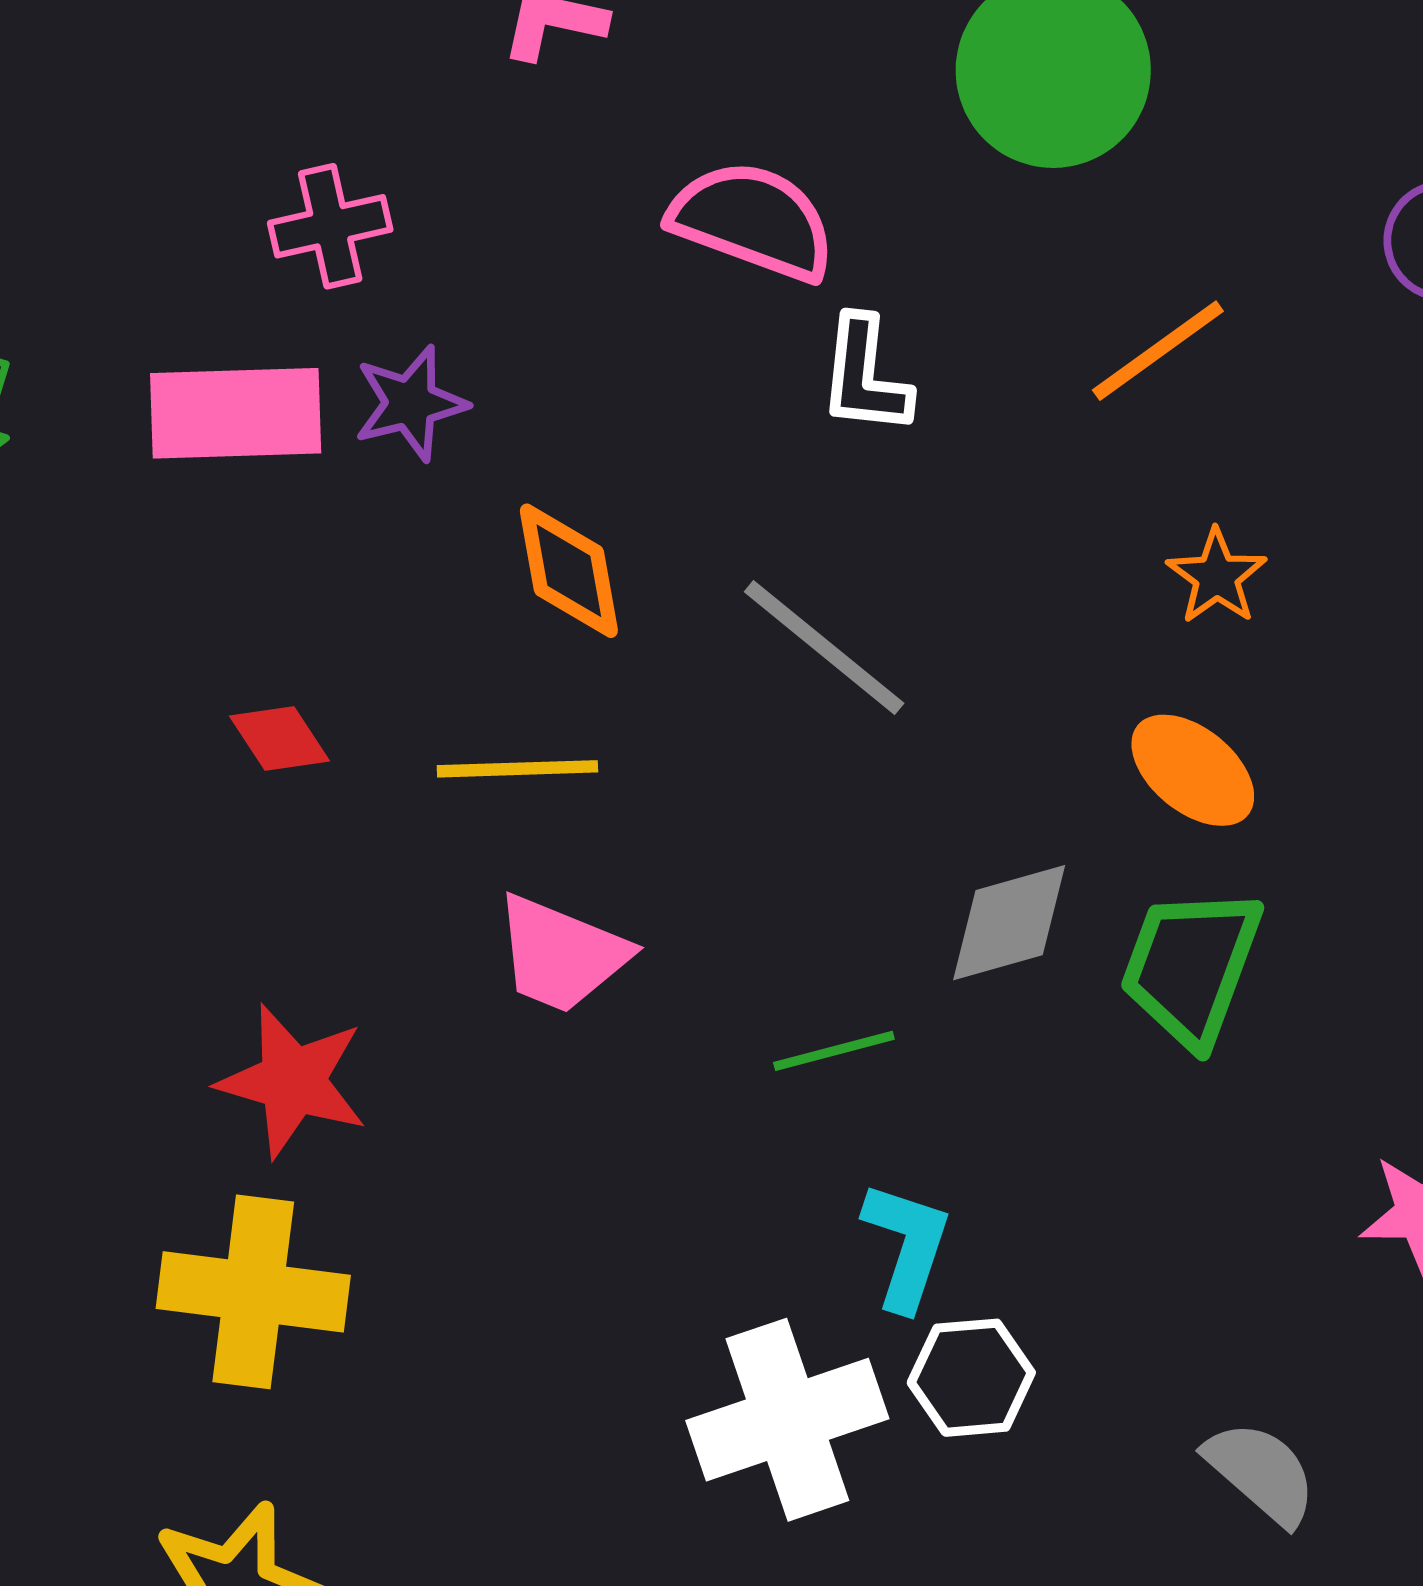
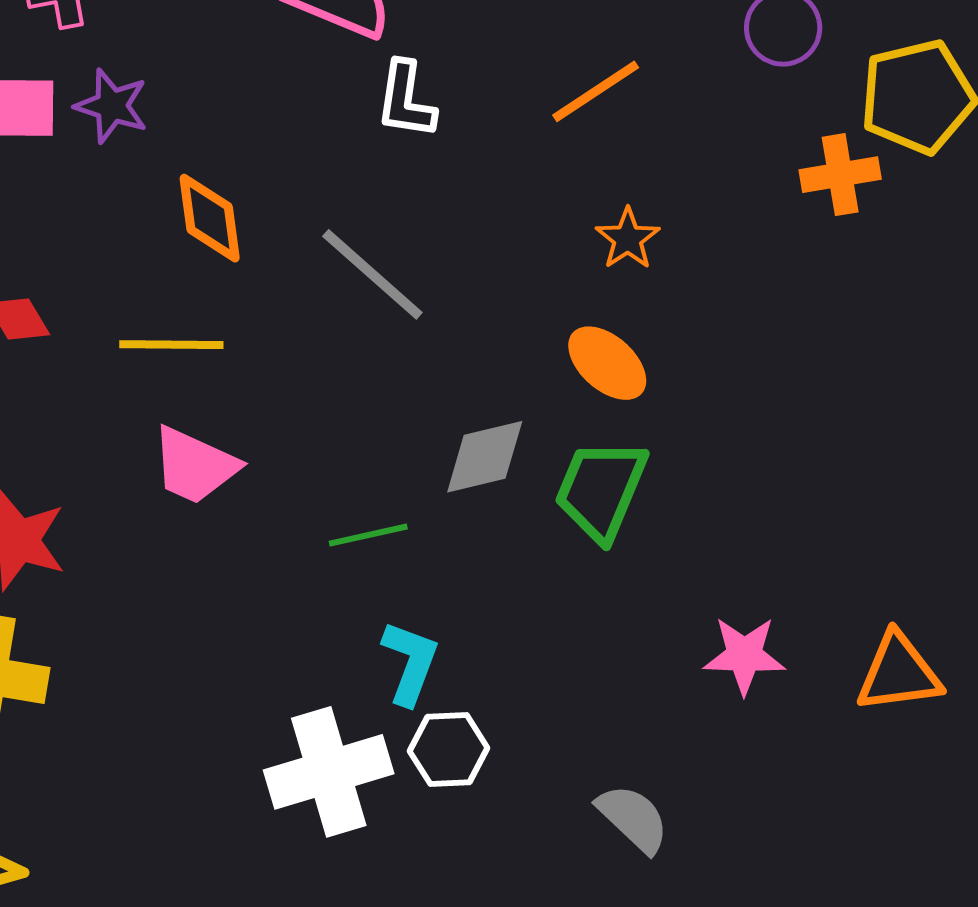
purple star: (410, 403) -> (112, 106), turned 30

